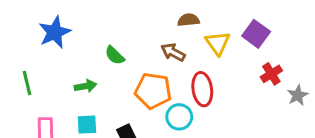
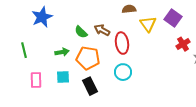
brown arrow: (173, 52) -> (102, 30), moved
red ellipse: (202, 89) -> (122, 43), moved
orange pentagon: (153, 91) -> (88, 58), moved

